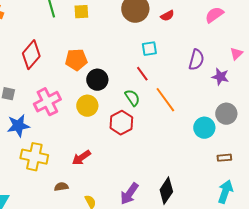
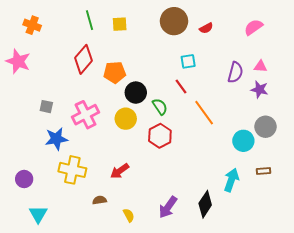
pink triangle: (236, 54) -> (260, 66), moved, turned 48
red diamond: (31, 55) -> (83, 59), moved
green semicircle: (132, 98) -> (160, 107), moved
cyan arrow: (225, 192) -> (231, 180), moved

